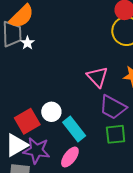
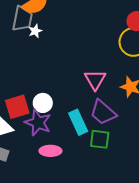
cyan rectangle: (74, 129) -> (78, 122), moved
purple star: (37, 150) -> (38, 123), moved
pink ellipse: (70, 157) -> (50, 151), turned 40

